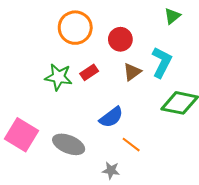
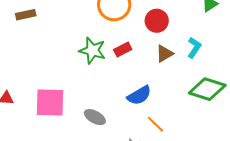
cyan L-shape: (162, 62) -> (194, 48), size x0.7
pink square: (21, 135) -> (50, 103), turned -36
gray ellipse: (69, 144) -> (95, 117), size x0.7

